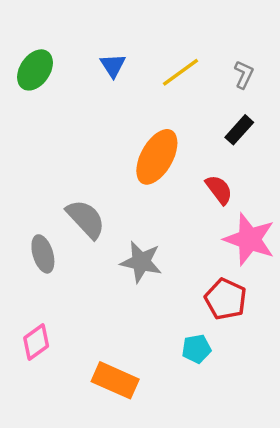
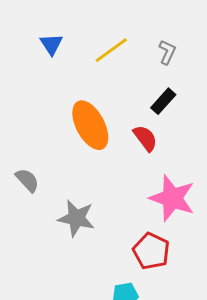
orange ellipse: (157, 157) -> (90, 125), turned -57
red semicircle: (219, 190) -> (145, 138), moved
gray semicircle: (86, 219) -> (27, 180), size x0.7

